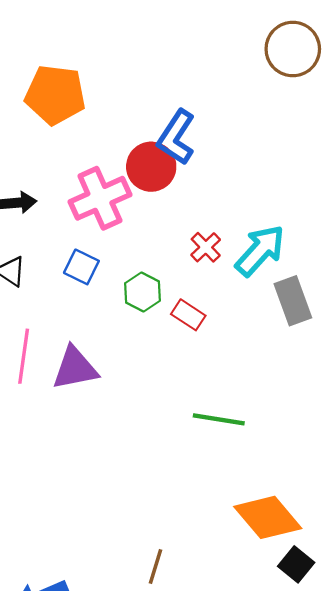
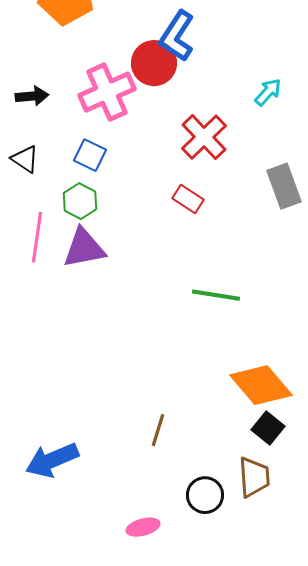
red cross: (206, 247) -> (204, 137), size x1.6
cyan arrow: (260, 251) -> (268, 92), moved, size x0.6
green hexagon: (142, 292) -> (80, 201), moved
black square: (296, 564) -> (268, 428), moved

